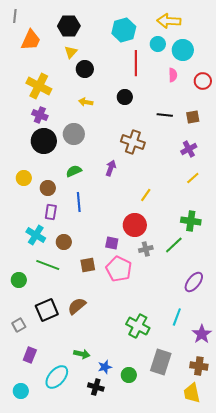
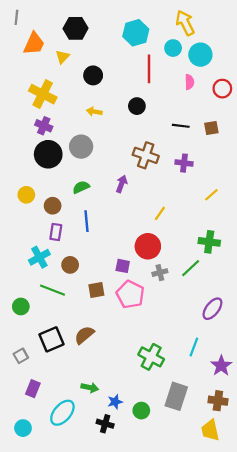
yellow arrow: (169, 21) -> (185, 23), turned 60
yellow triangle: (71, 52) -> (62, 57), moved
purple cross: (189, 149) -> (184, 163), moved, turned 35
cyan cross: (36, 235) -> (39, 257), turned 30

